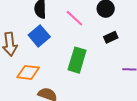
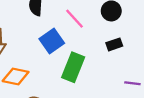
blue square: (39, 36) -> (52, 41), moved

